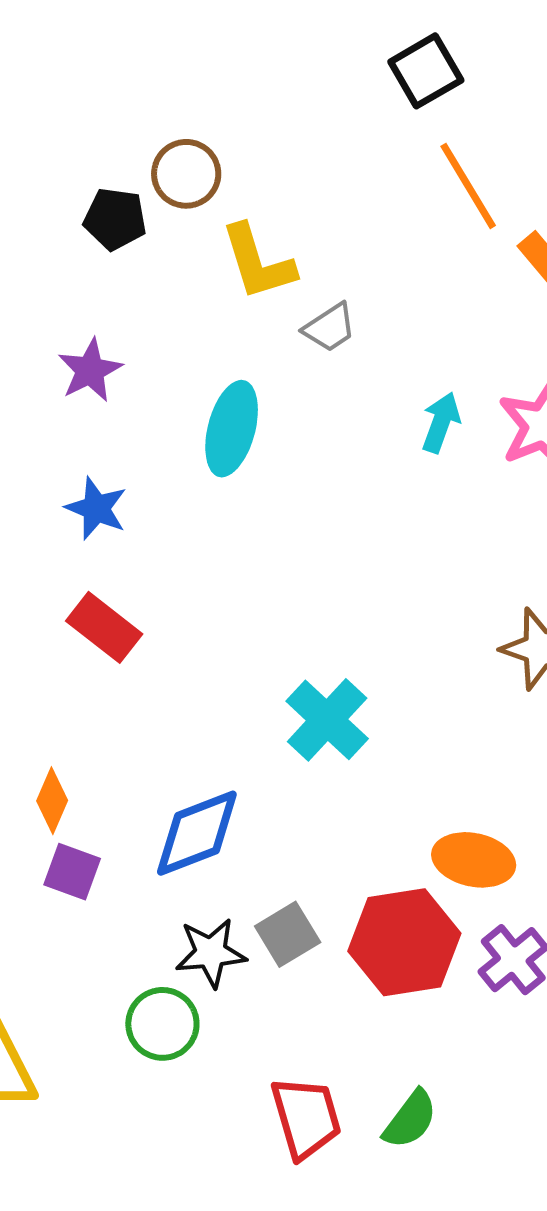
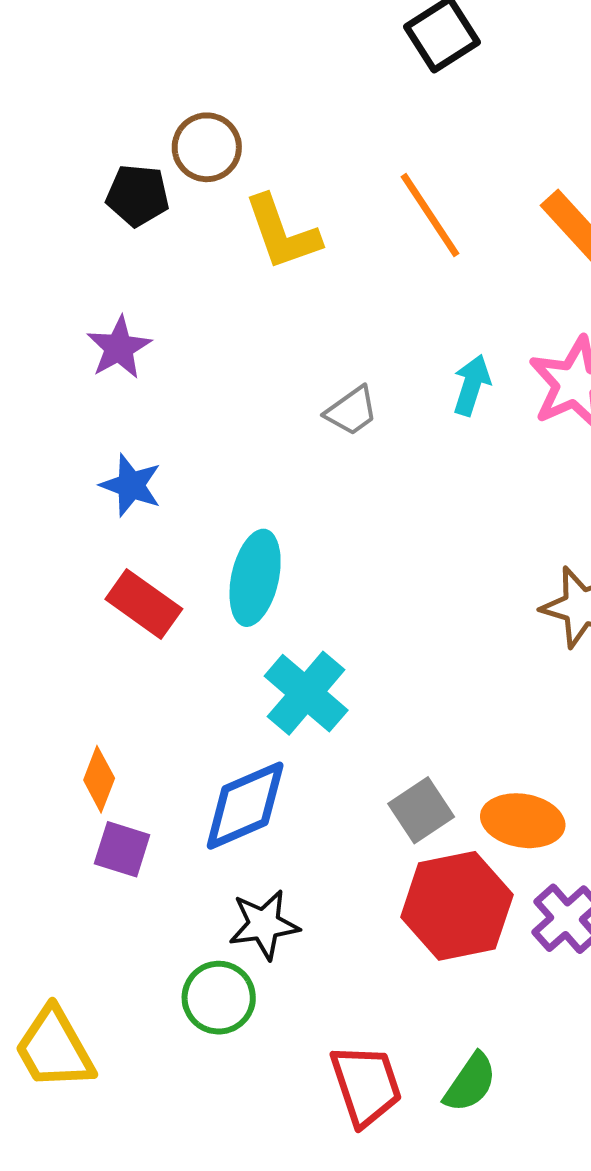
orange line: (468, 186) -> (430, 215), moved
gray trapezoid: (330, 328) -> (351, 411), moved
cyan ellipse: (232, 429) -> (255, 578), moved
cyan cross: (327, 720) -> (306, 693), moved
gray square: (288, 934) -> (421, 810), moved

